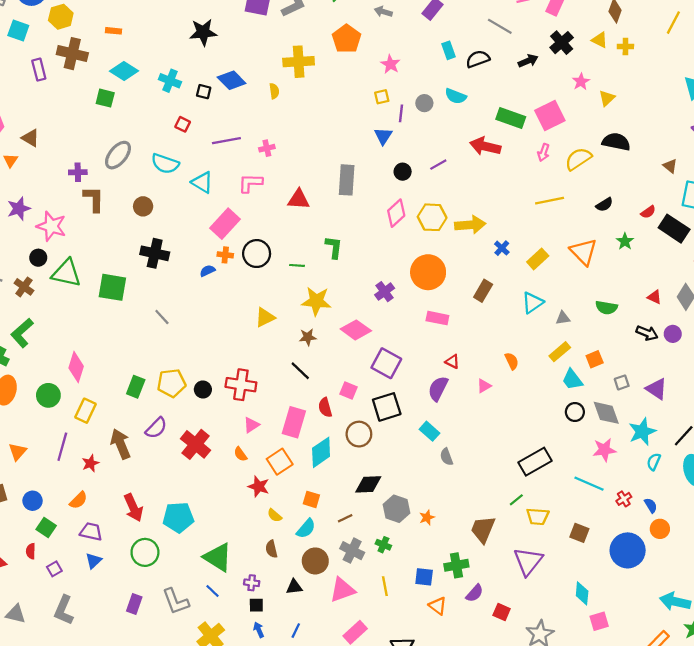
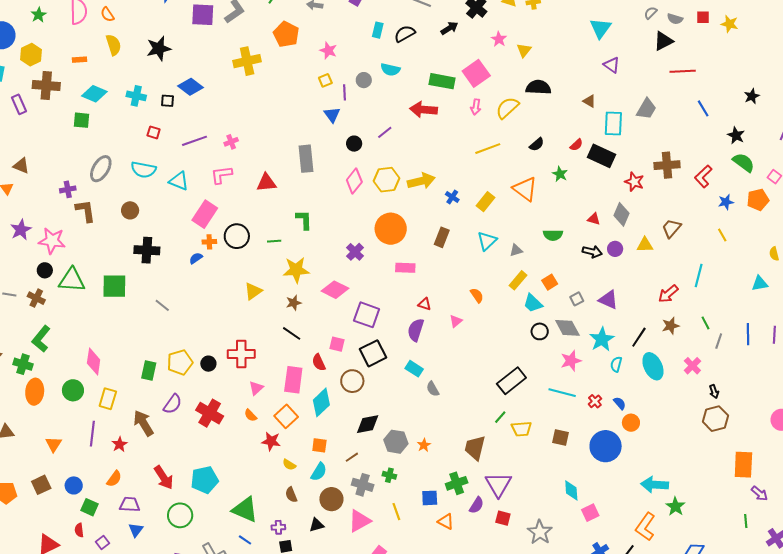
cyan rectangle: (449, 50) -> (378, 30), turned 42
yellow semicircle: (274, 91) -> (114, 45), moved, size x1.5
purple triangle: (528, 561) -> (498, 484), moved

